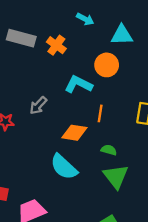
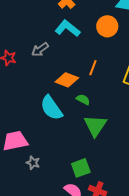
cyan L-shape: (79, 84) -> (68, 28), moved
green semicircle: (109, 150) -> (83, 100), moved

